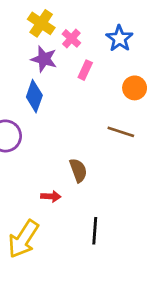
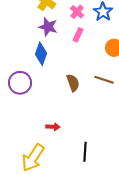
pink cross: (71, 38) -> (77, 12), moved
brown semicircle: (78, 170) -> (73, 83), moved

